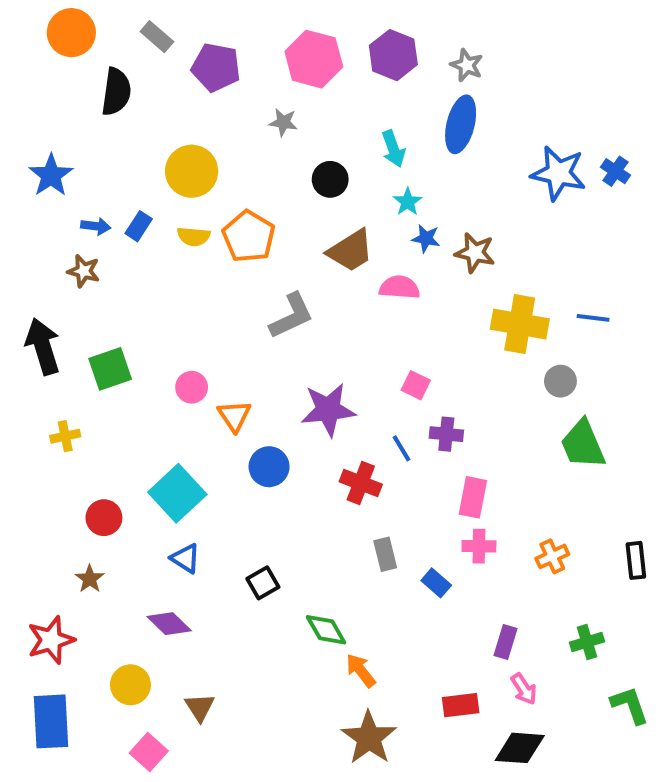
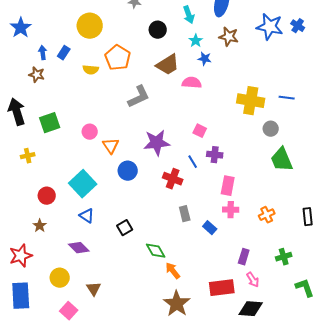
blue arrow: (96, 226) -> (43, 53), turned -104
yellow semicircle: (194, 236) -> (91, 70), moved
brown star: (475, 253) -> (229, 37), moved
red rectangle: (461, 705) -> (222, 288), size x1.4

